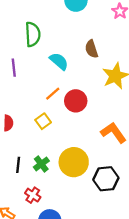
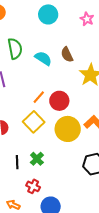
cyan semicircle: (59, 61) -> (43, 58), moved
yellow square: (43, 121) -> (34, 122), size x1.5
yellow circle: (74, 162) -> (68, 129), moved

